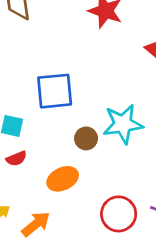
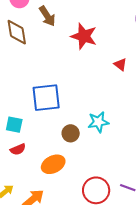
cyan star: (123, 124) -> (98, 122), size x0.7

